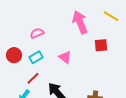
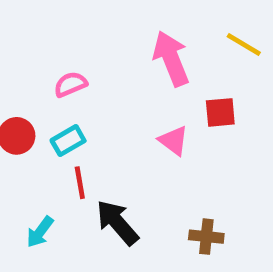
pink triangle: (65, 57) -> (173, 141), moved
red line: (33, 78) -> (80, 183), moved, turned -56

